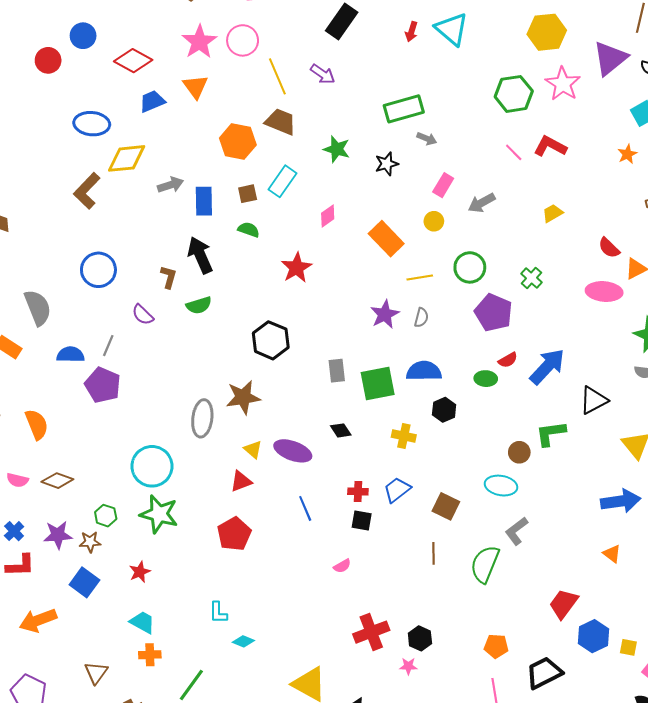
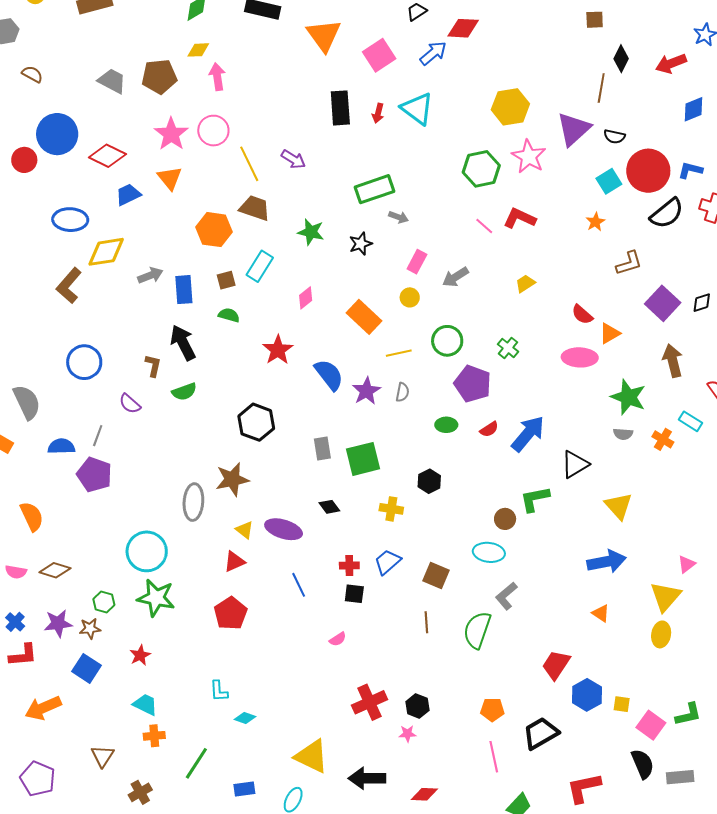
black rectangle: (342, 21) -> (340, 108), moved, turned -36
blue circle: (83, 36) -> (57, 134), size x1.6
blue semicircle: (424, 371) -> (329, 375), moved, turned 56
green ellipse: (486, 379) -> (446, 425), moved

